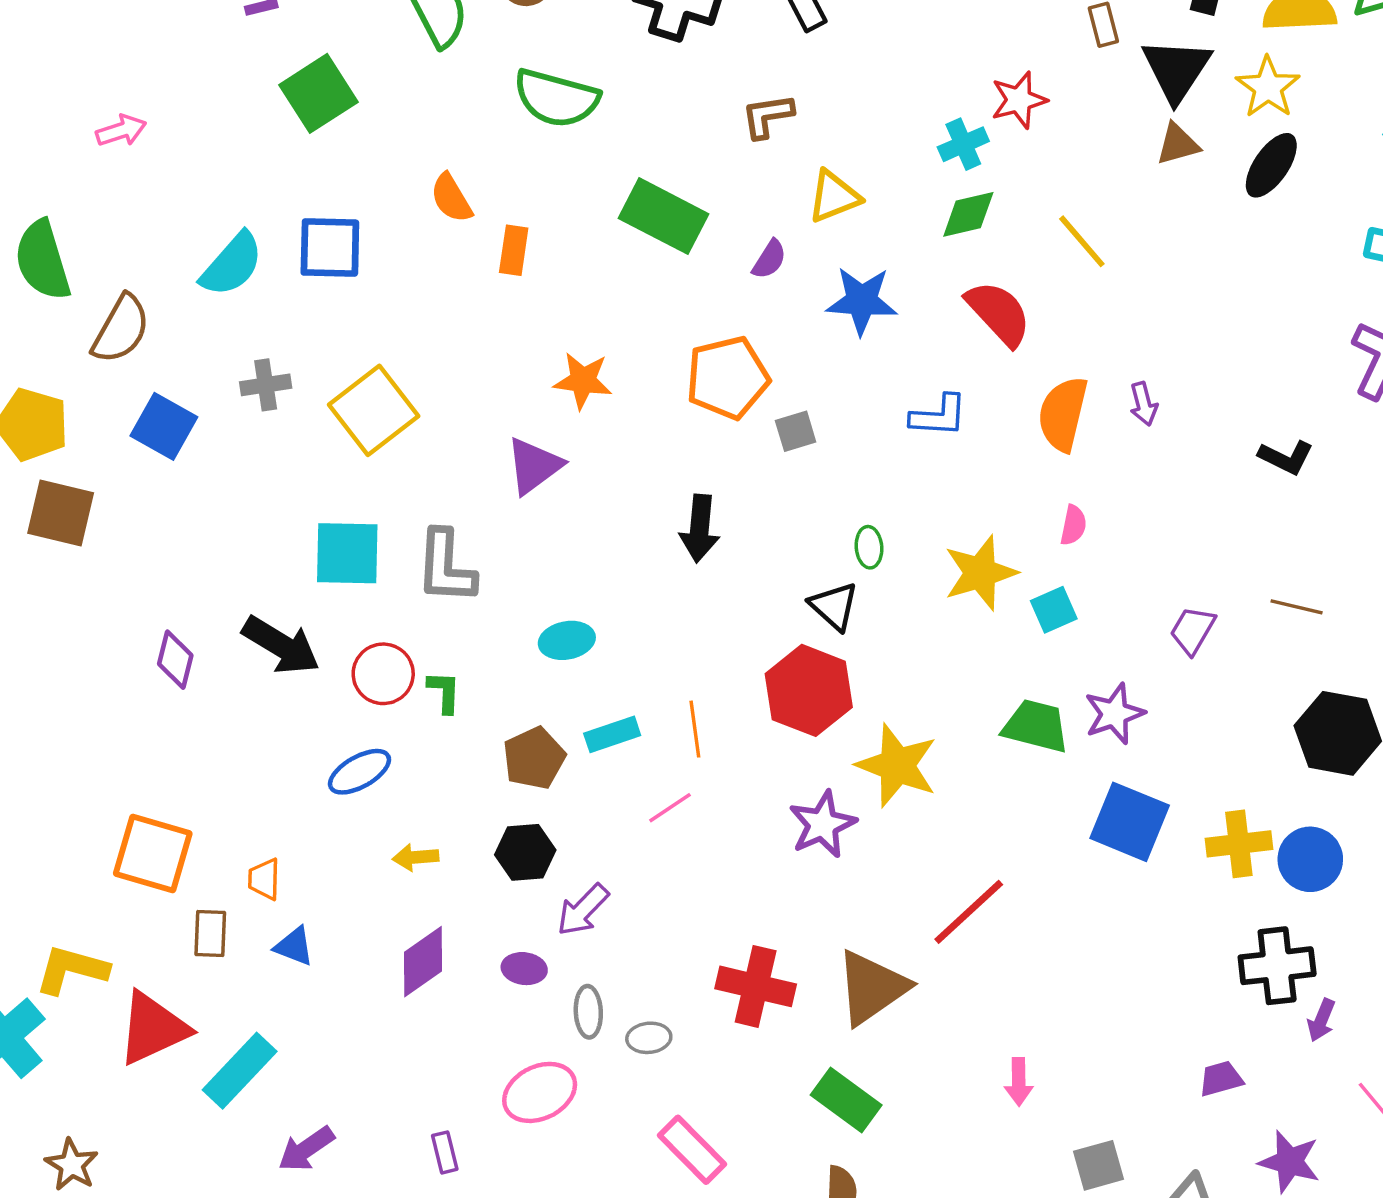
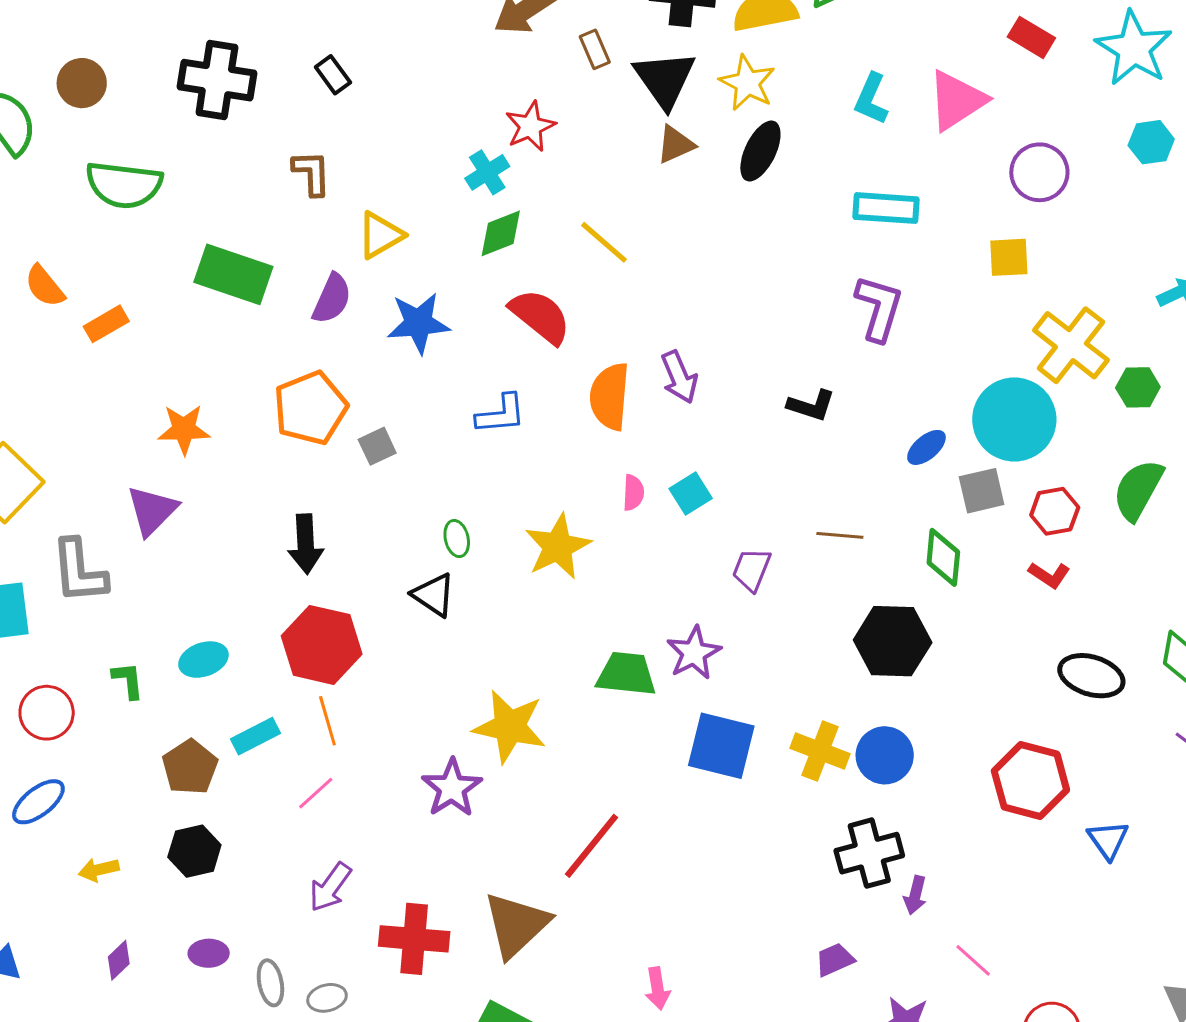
brown L-shape: (767, 116) -> (312, 173), turned 105
orange rectangle: (514, 250) -> (106, 324), turned 60
purple semicircle: (769, 259) -> (332, 299), size x1.4
purple arrow: (1144, 404) -> (679, 377), size x1.4
gray L-shape: (446, 567) -> (79, 571), moved
cyan square: (1054, 610) -> (691, 494), moved
red hexagon: (809, 690) -> (322, 645), moved
green L-shape: (444, 692) -> (128, 680), moved
yellow cross: (1239, 844) -> (820, 751), turned 36
purple arrow: (583, 910) -> (330, 887), moved
purple diamond: (423, 962) -> (119, 960), size x0.6

